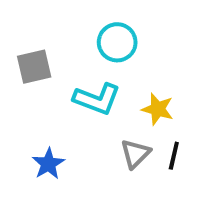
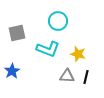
gray triangle: (135, 154) -> (67, 76), turned 49
blue star: (48, 164) -> (12, 71), moved

